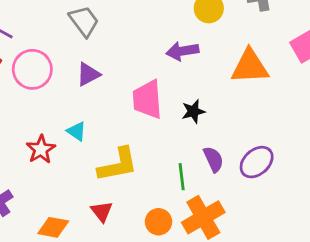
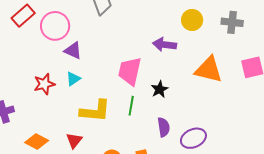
purple triangle: (88, 74) -> (73, 51), moved, turned 36
black star: (193, 111) -> (160, 89), turned -30
cyan triangle: (77, 131) -> (73, 79), turned 35
green line: (182, 177) -> (131, 106), moved

